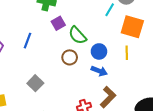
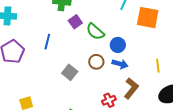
yellow line: (127, 53) -> (158, 66), moved
brown circle: (70, 57) -> (96, 62), moved
gray square: (35, 83) -> (70, 72), moved

